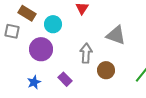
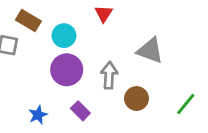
purple circle: (41, 49) -> (67, 70), moved

